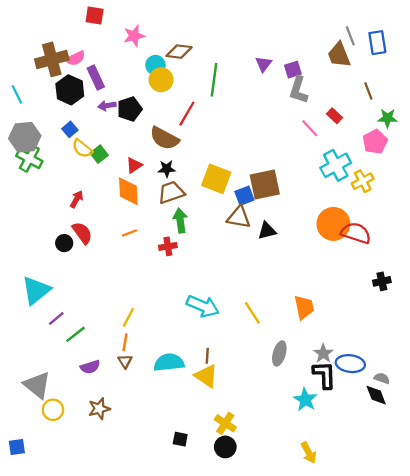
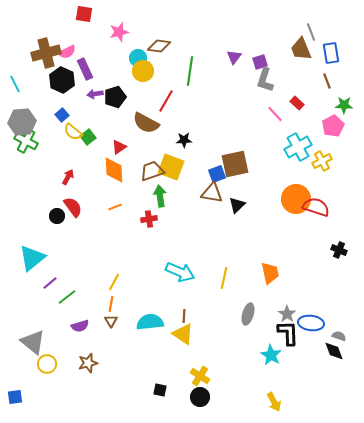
blue rectangle: (377, 43) -> (331, 53), moved
black star: (167, 169) -> (184, 140), moved
yellow square: (216, 179) -> (171, 167), moved
black triangle: (267, 231) -> (237, 205), turned -30
black cross: (382, 281) -> (339, 250), turned 35
yellow line: (252, 313) -> (224, 278), turned 45

